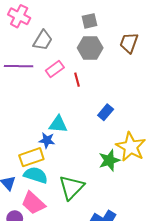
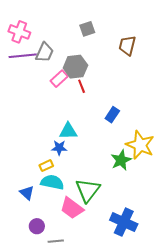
gray hexagon: (90, 48) -> (75, 67), moved
purple line: (19, 66) -> (23, 56), moved
yellow rectangle: (31, 157) -> (46, 166), size x0.6
pink trapezoid: (33, 203) -> (72, 208), moved

